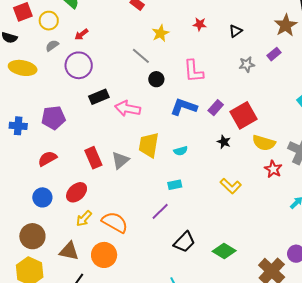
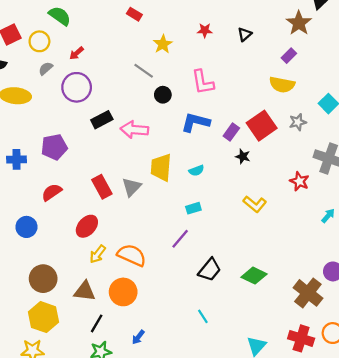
gray star: (247, 64) -> (298, 122), moved
purple rectangle: (216, 108) -> (231, 132), moved
yellow semicircle: (264, 143) -> (282, 85), moved
blue circle: (42, 197) -> (26, 227), moved

